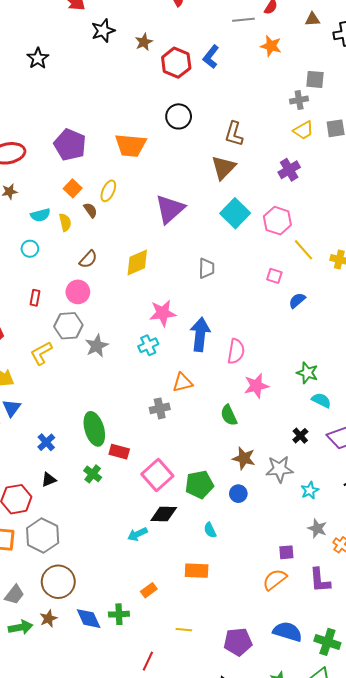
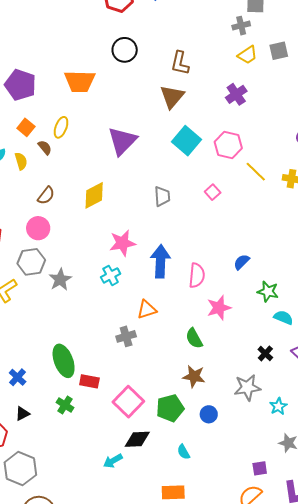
pink square: (274, 276) -> (213, 192), moved, turned 35
blue semicircle: (297, 300) -> (242, 262), moved
brown star: (244, 458) -> (194, 376), moved

